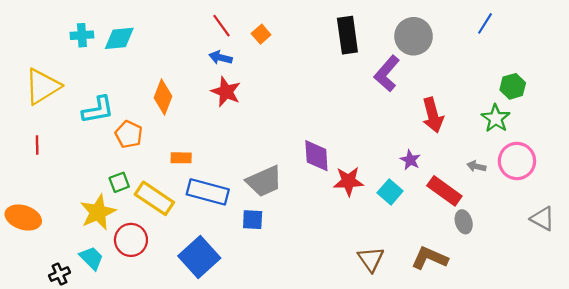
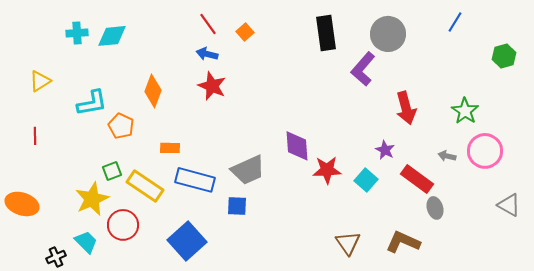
yellow triangle: (42, 86) -> (40, 81), size x0.6
green hexagon: (513, 86) -> (504, 56), moved

